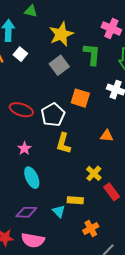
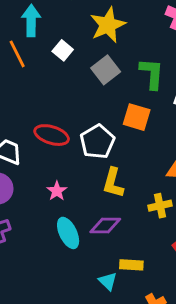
white square: (20, 54) -> (63, 50), moved
green L-shape: (92, 54) -> (152, 74), moved
yellow cross: (94, 173) -> (160, 206), moved, turned 35
purple diamond: (26, 212) -> (105, 226), moved

